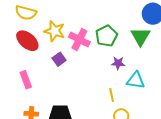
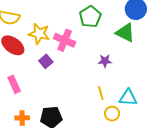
green pentagon: (106, 36) -> (90, 17), moved
green triangle: (140, 36) -> (125, 33), turned -30
cyan triangle: (136, 80) -> (128, 98), moved

